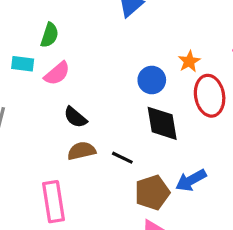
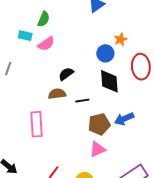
orange star: (189, 61) -> (121, 39), moved
black semicircle: (75, 117) -> (66, 74), moved, turned 98
black line: (122, 158) -> (82, 101), turned -40

